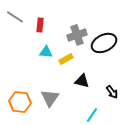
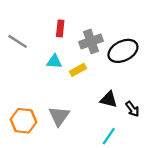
gray line: (15, 17) -> (18, 41), moved
red rectangle: (40, 25) -> (60, 28), moved
black triangle: (82, 81) -> (109, 99), moved

